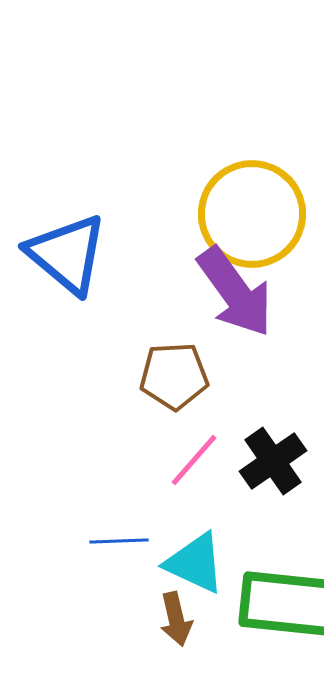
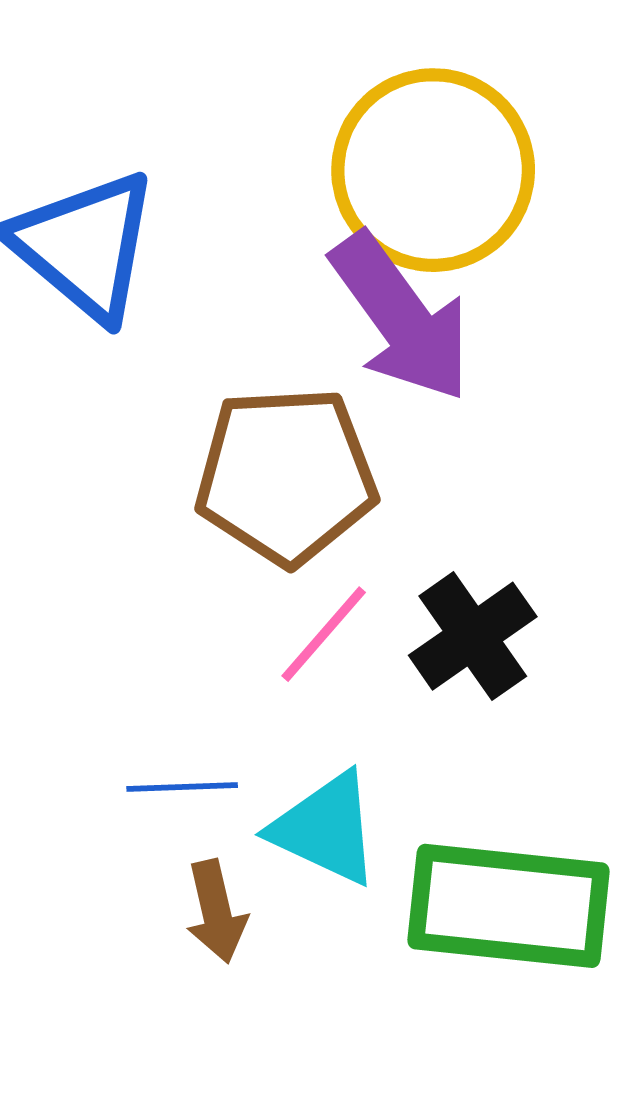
brown pentagon: (174, 376) -> (286, 476), size x1.4
brown arrow: (176, 619) -> (216, 912), moved

